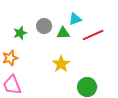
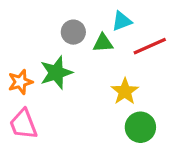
green star: (20, 33) -> (56, 73), moved, size x1.5
yellow star: (61, 64) -> (125, 91), moved

